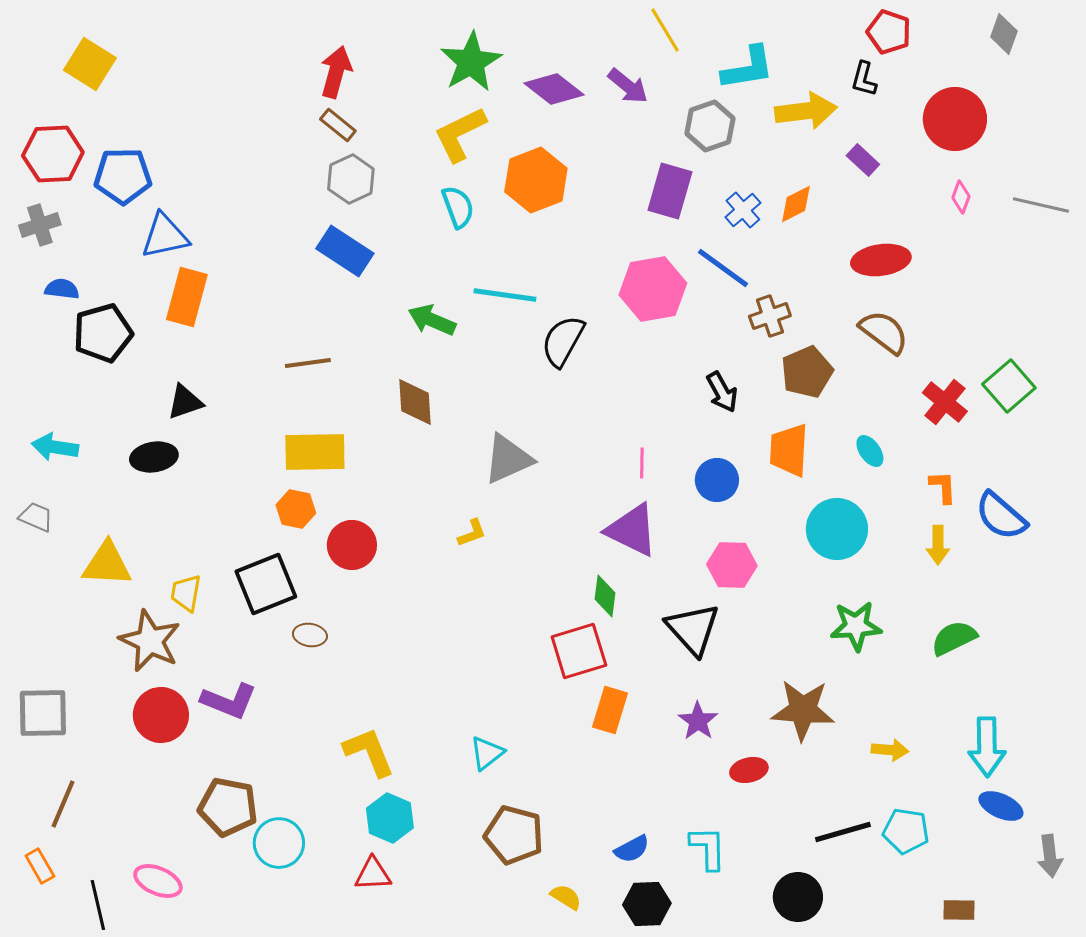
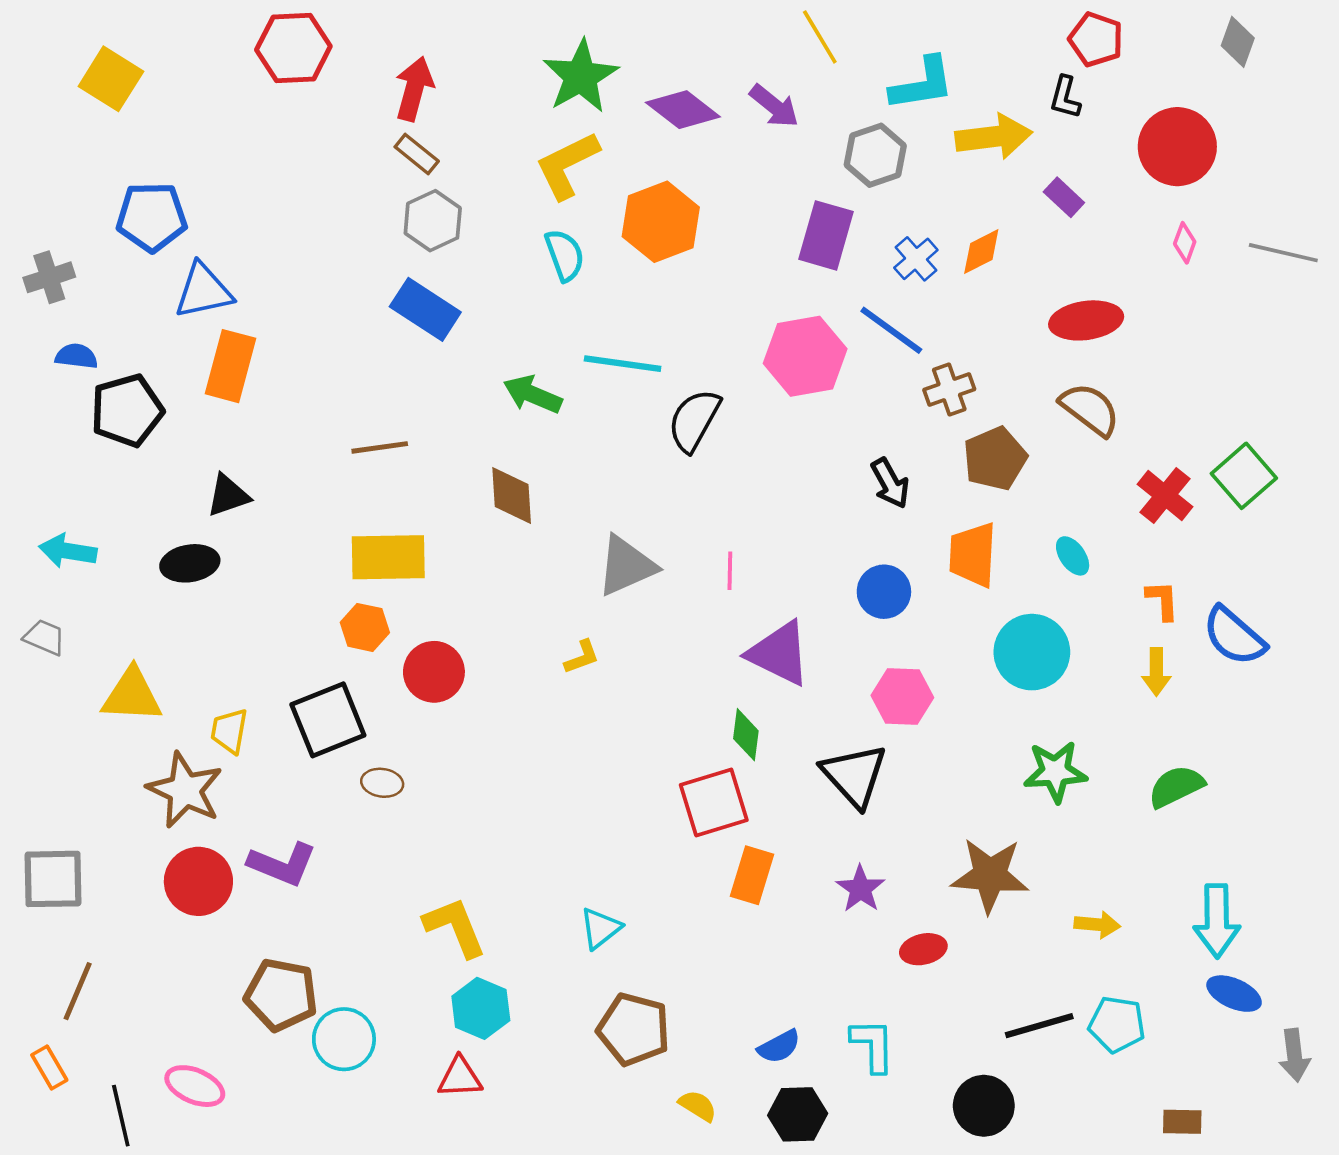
red hexagon: (53, 154) -> (293, 48), moved
pink line: (642, 463) -> (730, 571), moved

